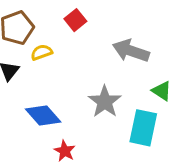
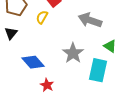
yellow semicircle: (42, 52) -> (42, 17), moved, turned -40

